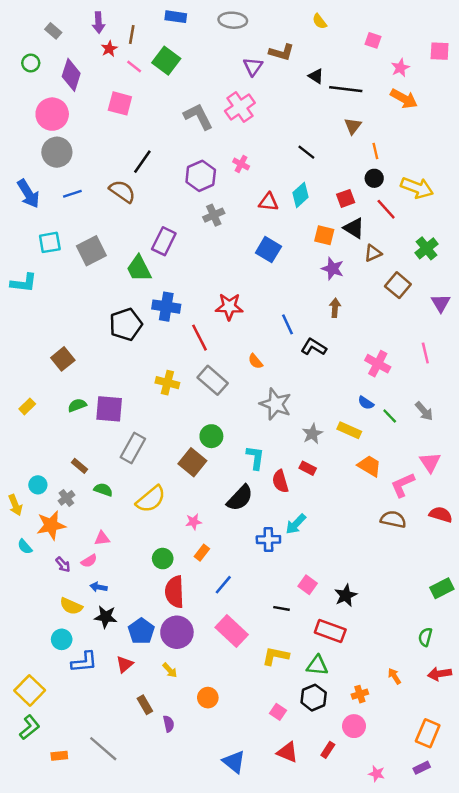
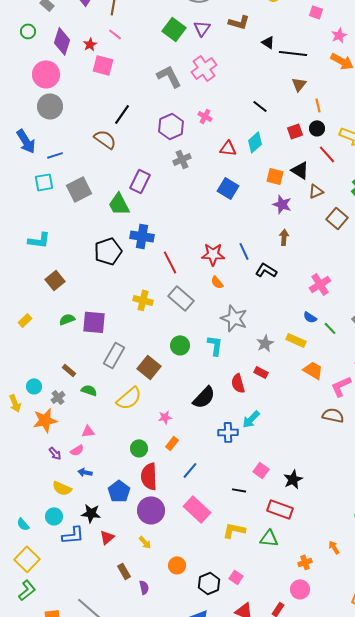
red star: (109, 49) -> (90, 44), moved
green square: (166, 61) -> (174, 29), moved
purple triangle: (253, 67) -> (202, 28), moved
blue line: (72, 194) -> (55, 155), moved
red square: (346, 198) -> (295, 131), moved
cyan L-shape: (24, 283) -> (39, 240), moved
red star: (229, 307) -> (213, 254), moved
pink cross: (378, 364) -> (320, 284), turned 30
cyan L-shape: (255, 458) -> (215, 345), moved
brown square: (192, 462) -> (149, 367), moved
cyan semicircle: (25, 547) -> (23, 524), moved
black star: (106, 617) -> (91, 513), moved
blue pentagon: (141, 631) -> (119, 491), moved
black hexagon: (314, 698) -> (209, 583), moved

